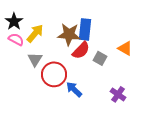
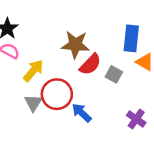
blue rectangle: (85, 29) -> (131, 38), moved
yellow arrow: (35, 33) -> (33, 71), moved
gray triangle: (35, 59) -> (33, 103), moved

